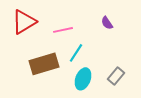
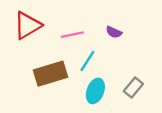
purple semicircle: (107, 23) -> (114, 32), moved, turned -32

